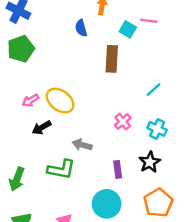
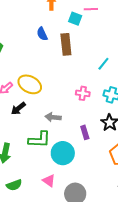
blue semicircle: (81, 28) -> (42, 34), moved
pink cross: (123, 122) -> (83, 93), turned -32
cyan circle: (107, 204) -> (63, 153), moved

